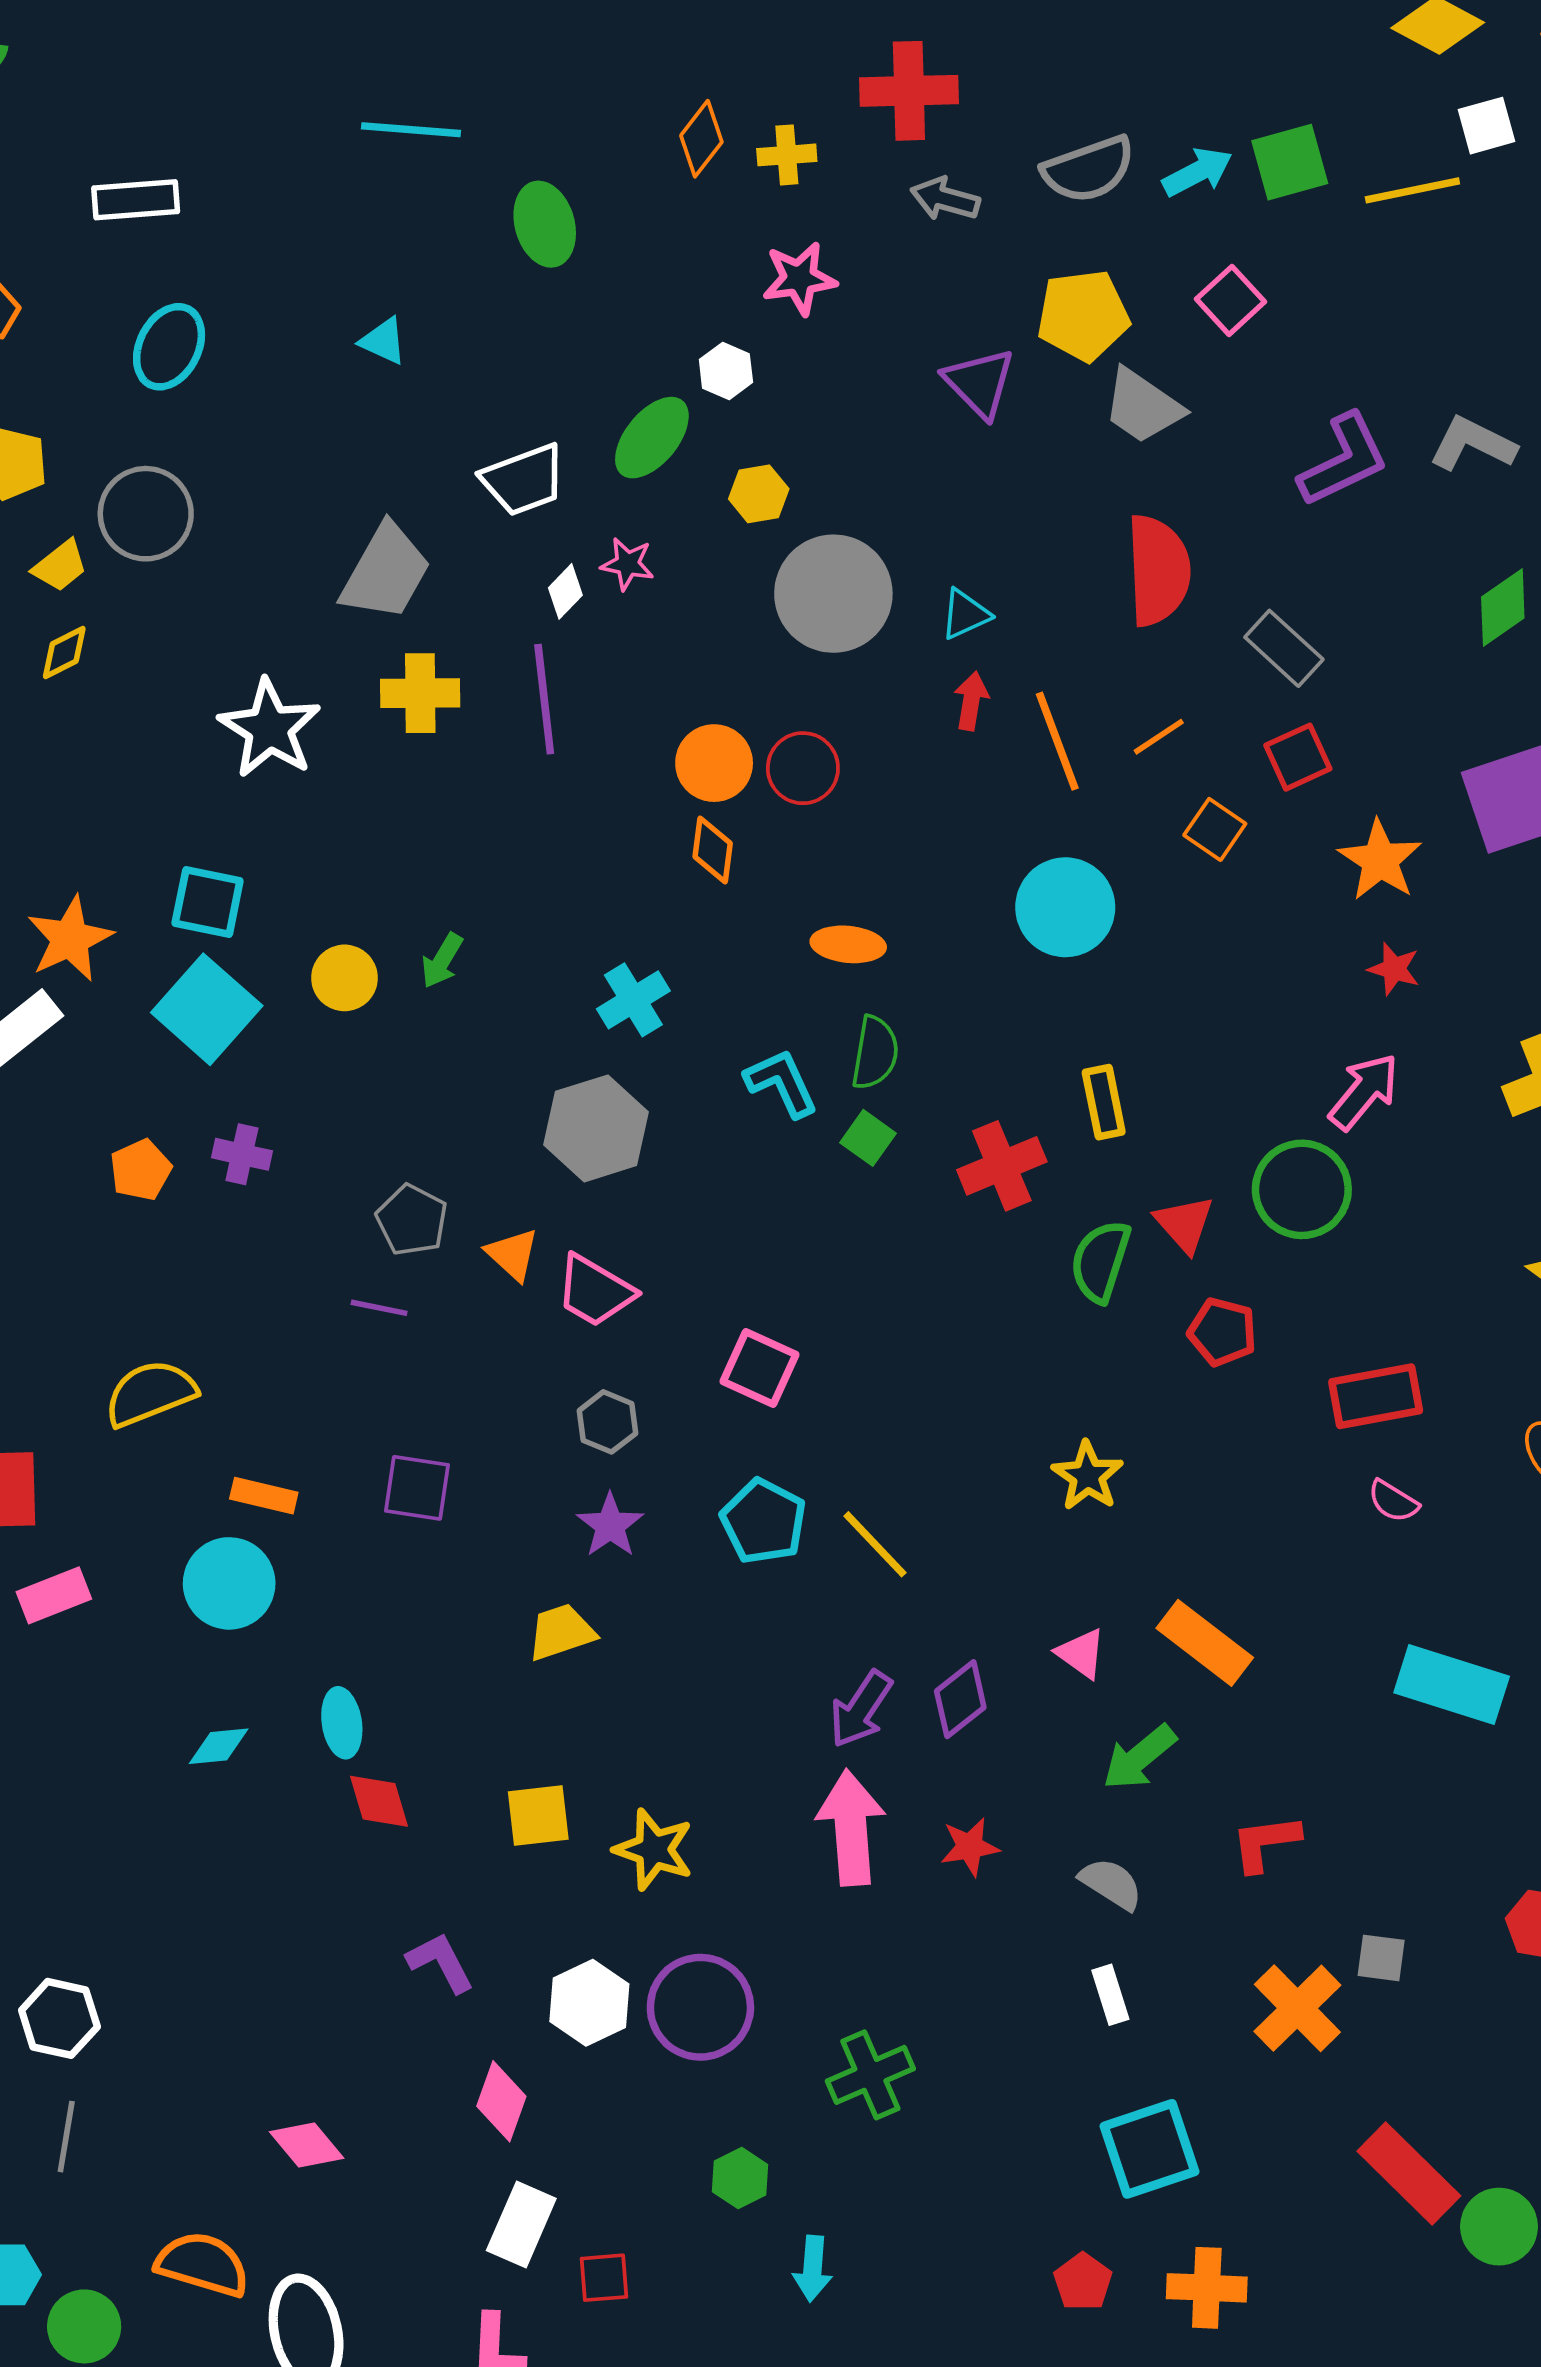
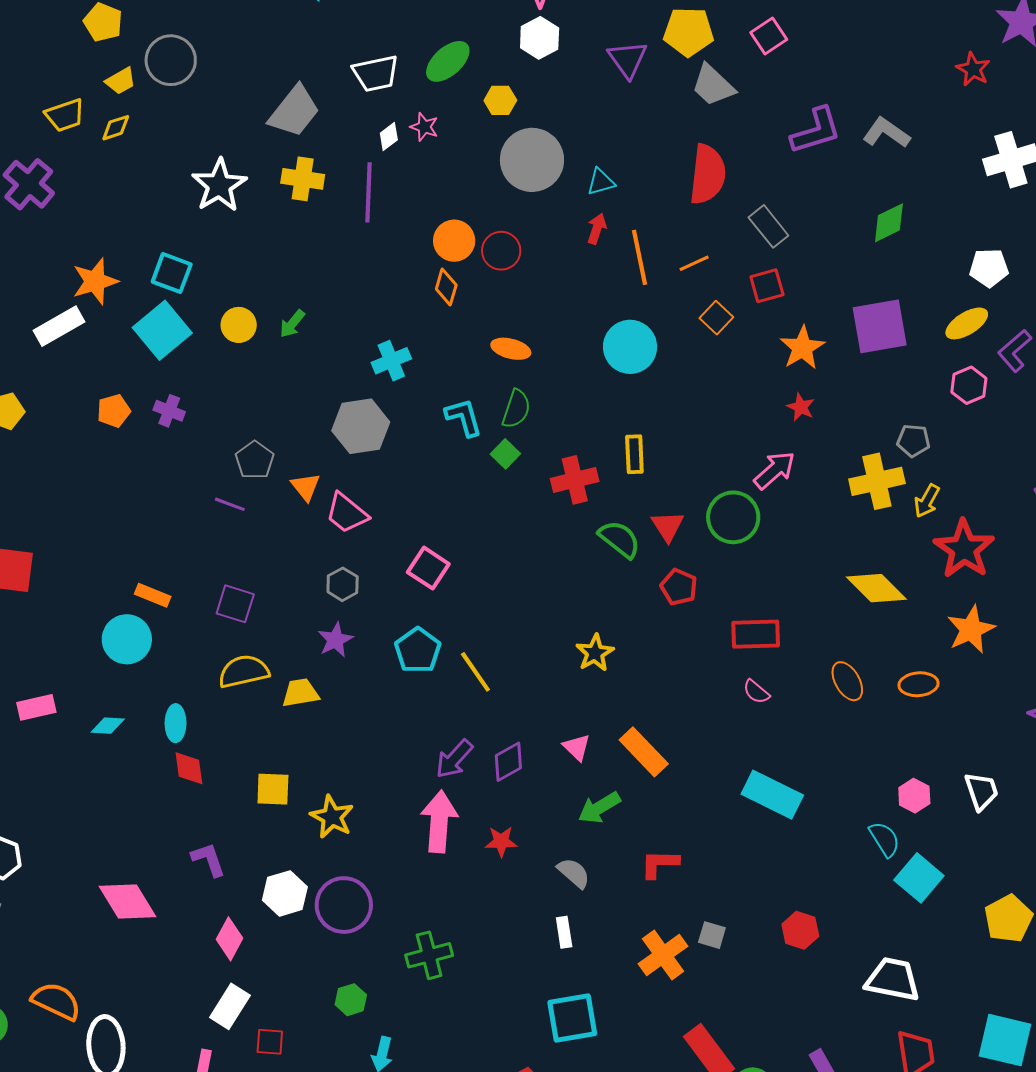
white hexagon: (726, 371) -> (540, 38), moved, size x1.4
green semicircle: (1100, 1261) -> (620, 539), turned 102
yellow semicircle: (150, 1393) -> (244, 671), moved
pink rectangle: (54, 1595) -> (36, 707), moved
pink diamond: (307, 2145) -> (127, 902), moved, size x1.5

